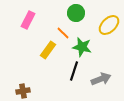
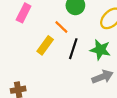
green star: (82, 47) -> (100, 50), moved
black line: (74, 71) -> (73, 49), moved

